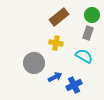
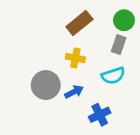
cyan semicircle: (84, 56) -> (113, 76), turned 132
blue arrow: (55, 77) -> (74, 92), moved

